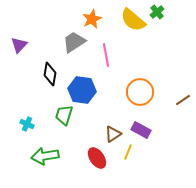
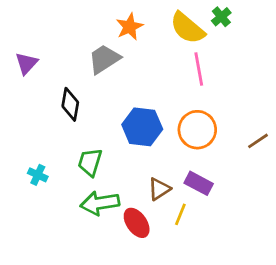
pink line: (106, 55) -> (199, 69), moved
blue hexagon: (82, 90) -> (142, 127), moved
green arrow: (45, 156) -> (100, 203), moved

